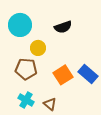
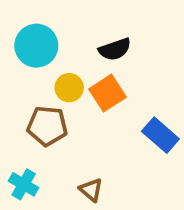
orange square: (63, 75) -> (108, 93), moved
cyan cross: (26, 100) -> (24, 184), moved

